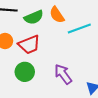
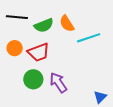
purple arrow: (63, 74) -> (58, 83), moved

